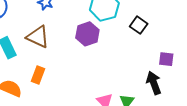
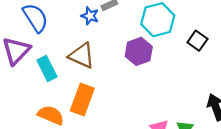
orange rectangle: (38, 75) -> (82, 100), size x1.5

